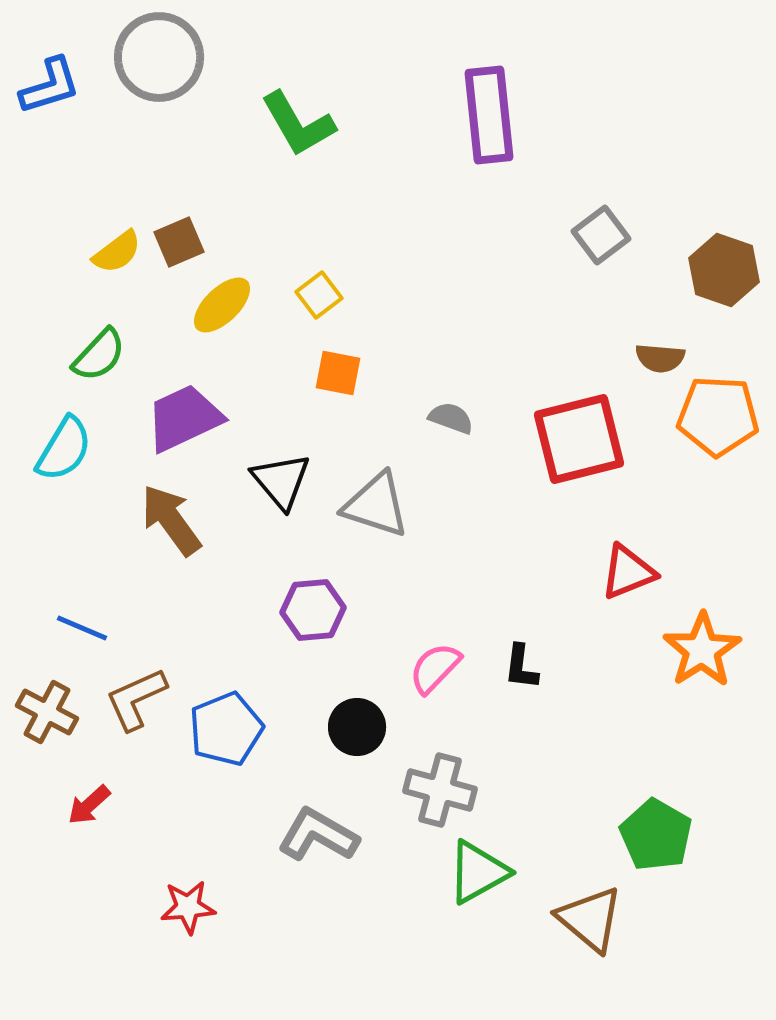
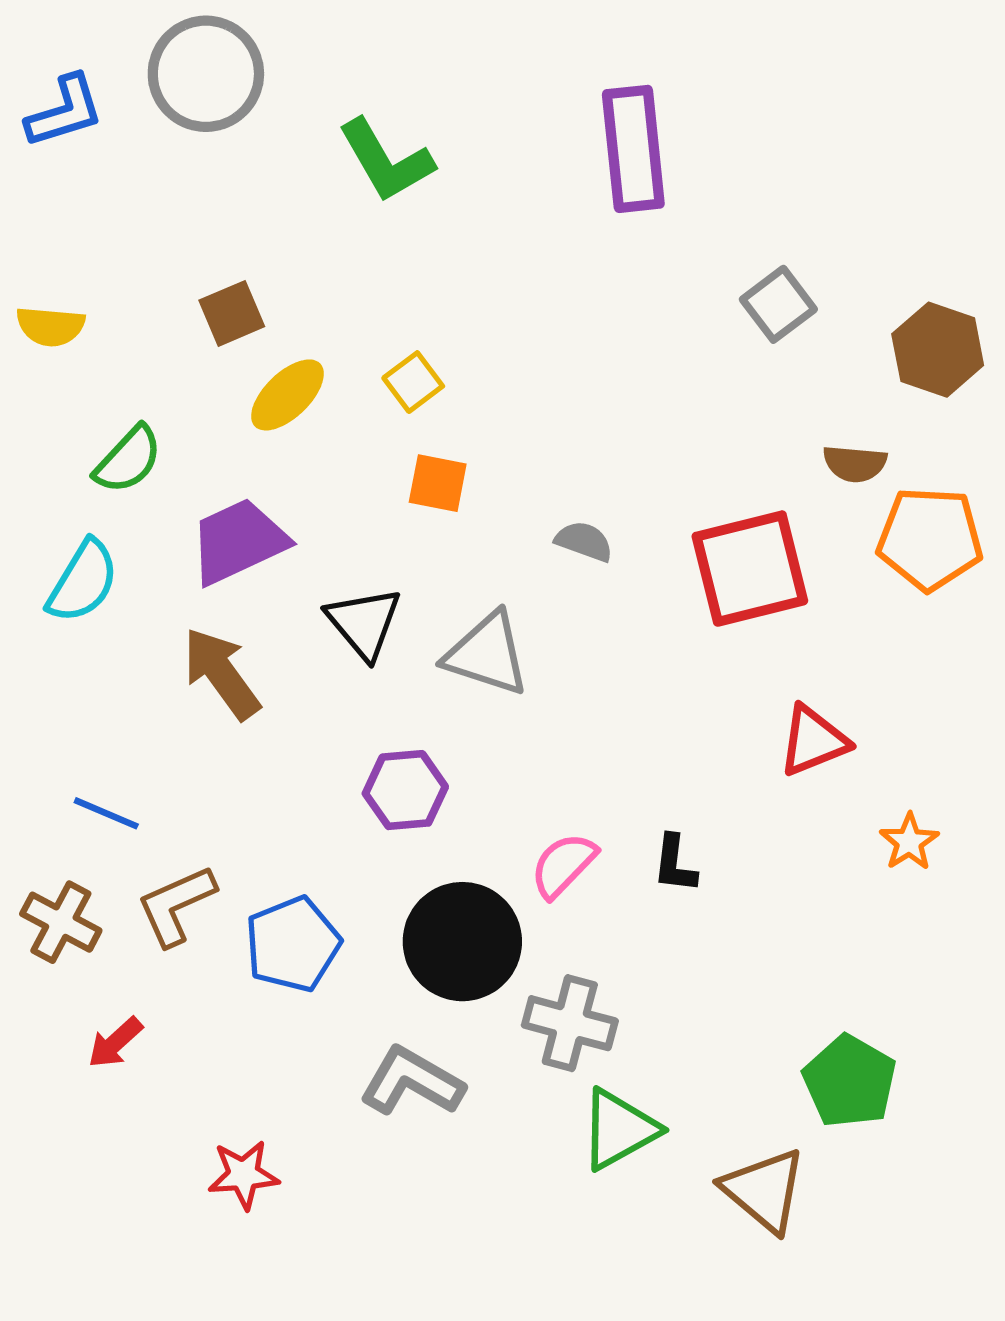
yellow semicircle: (117, 252) -> (50, 326), moved, turned 42
orange star: (702, 650) -> (909, 842), size x0.6
black circle: (357, 727) -> (462, 942), size x1.6

